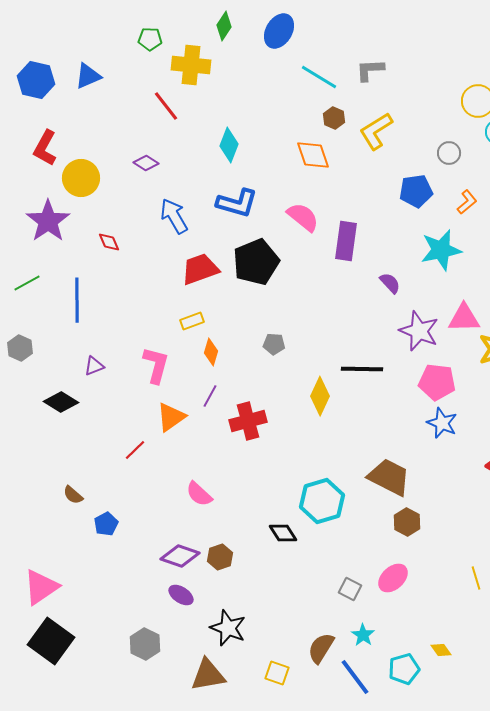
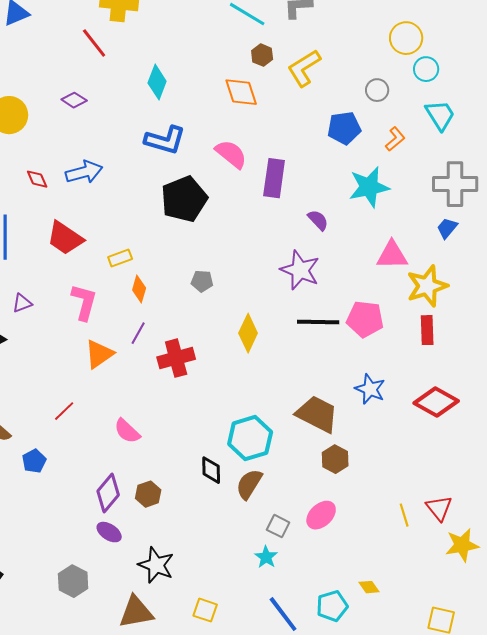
blue arrow: (174, 216) -> (84, 172), moved, turned 105
red trapezoid: (200, 269) -> (65, 238), moved, turned -126
purple star: (419, 331) -> (300, 270), moved
black line: (362, 369) -> (318, 322), moved
blue star: (442, 423) -> (370, 389), moved
red line: (135, 450) -> (64, 411), moved
black diamond: (283, 533) -> (211, 470), turned 32
purple diamond: (180, 556) -> (108, 493), turned -69
cyan star: (363, 635) -> (266, 557), moved
brown semicircle: (321, 648) -> (249, 484), moved

